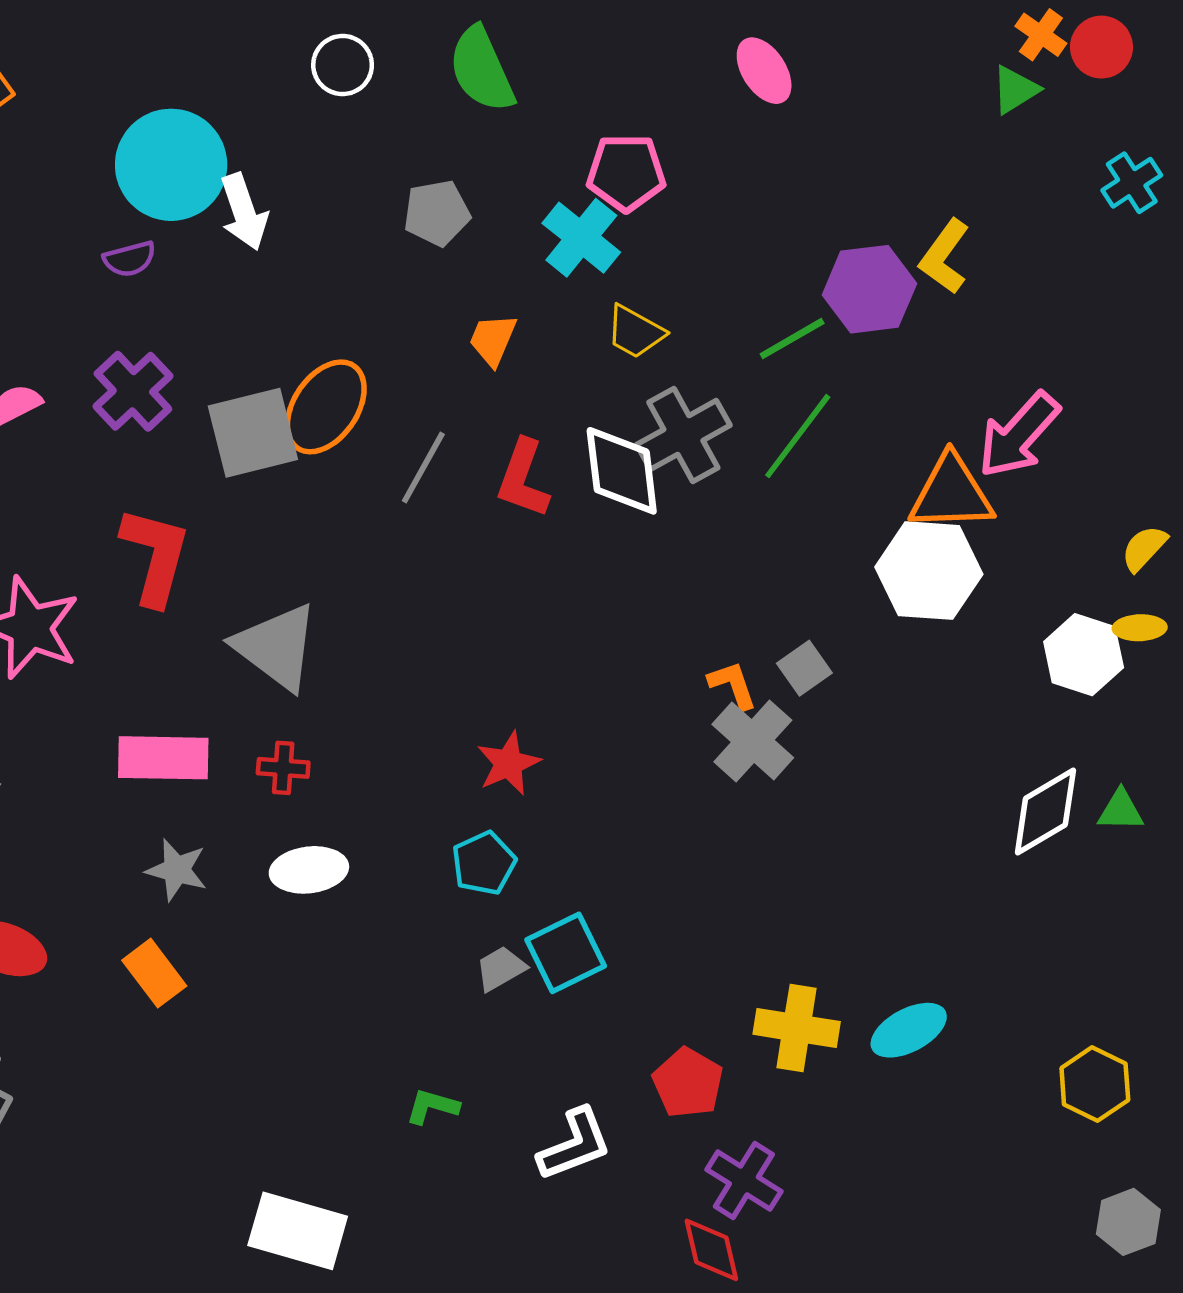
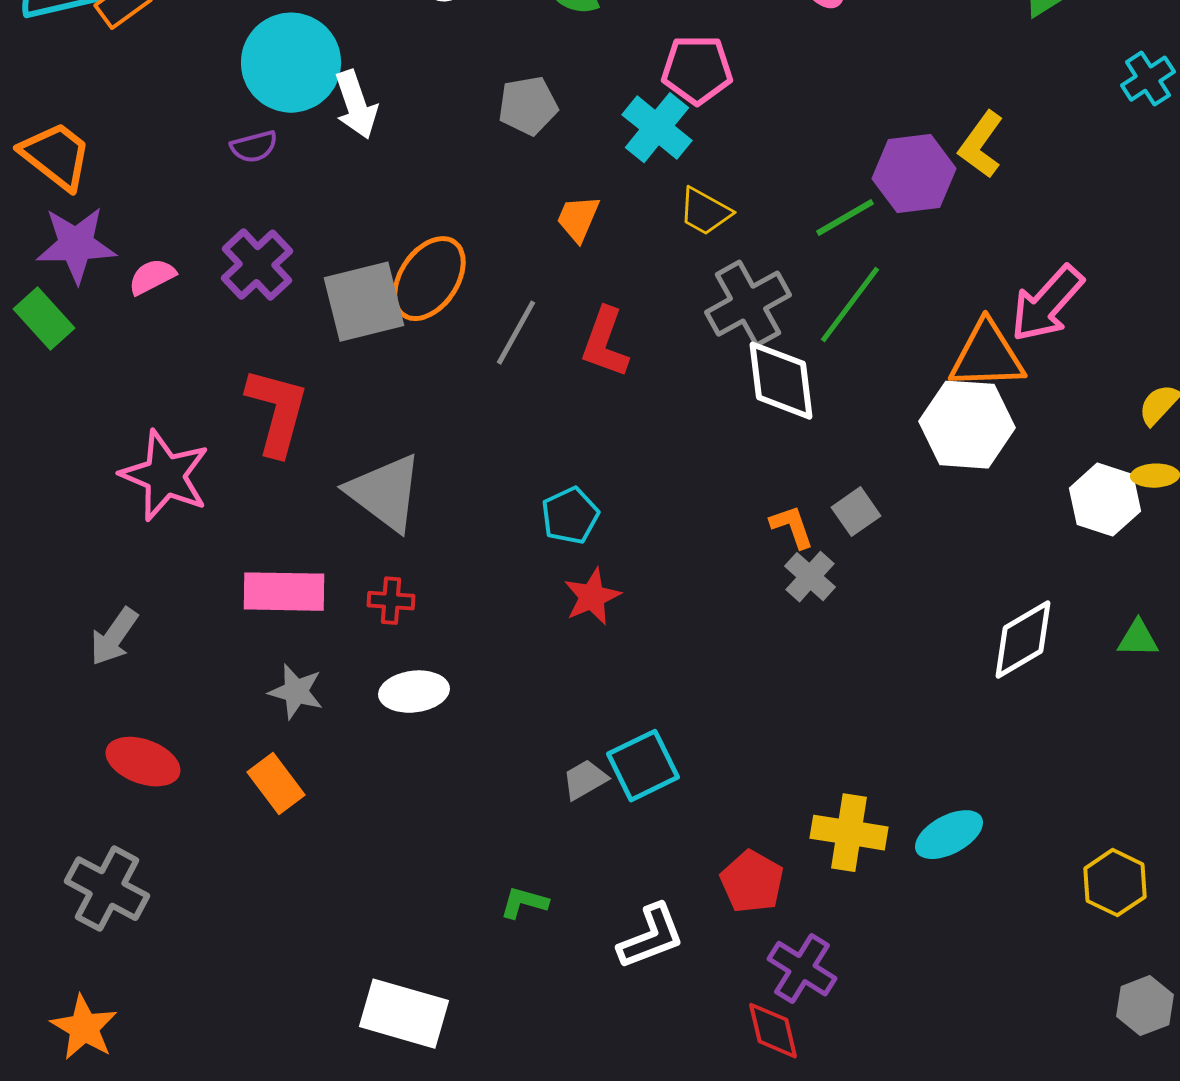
white diamond: (622, 471) -> (781, 381), moved
gray cross: (753, 741) -> (810, 577), size x0.7
white diamond: (1045, 812) -> (1023, 640), moved
cyan pentagon: (484, 863) -> (570, 516), moved

